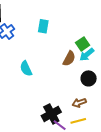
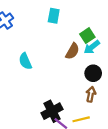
cyan rectangle: (43, 26) -> (54, 16), moved
brown arrow: (79, 103) -> (91, 94), moved, turned 120

